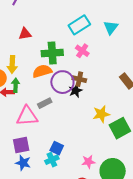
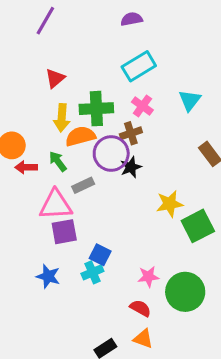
cyan triangle: (111, 27) -> (190, 100), moved
red triangle: (25, 34) -> (55, 78), turned -32
yellow arrow: (12, 64) -> (62, 118), moved
brown cross: (79, 79) -> (131, 133), moved, turned -32
green arrow: (16, 85) -> (58, 161), moved, turned -40
purple square: (21, 145) -> (64, 232), moved

